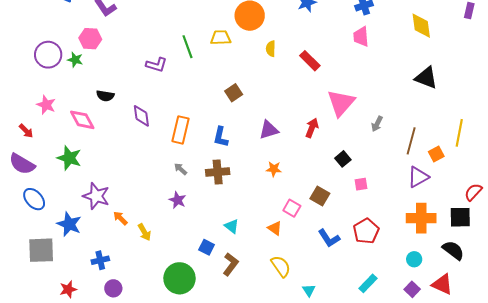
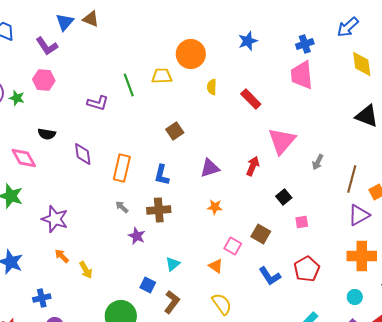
pink trapezoid: (361, 37) -> (302, 75), size x1.4
pink hexagon: (90, 39) -> (44, 80), moved
purple star: (96, 196) -> (55, 219), moved
purple star: (177, 200) -> (137, 236), moved
cyan triangle: (232, 226) -> (173, 264), turned 42

